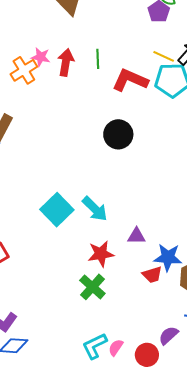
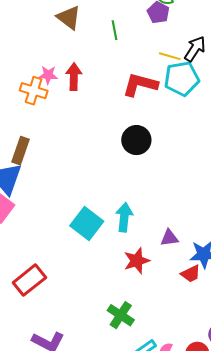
green line: (98, 59) -> (115, 30), moved
orange cross: (24, 70) -> (34, 91), turned -32
cyan arrow: (95, 209) -> (124, 217), turned -120
green cross: (92, 287) -> (121, 315), moved

